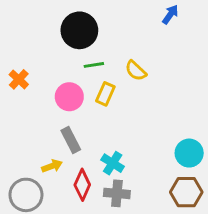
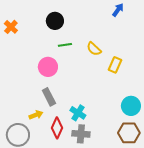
black circle: (79, 30) -> (55, 21), size x0.7
orange cross: (19, 79) -> (11, 27), moved
yellow rectangle: (105, 94) -> (115, 65), moved

